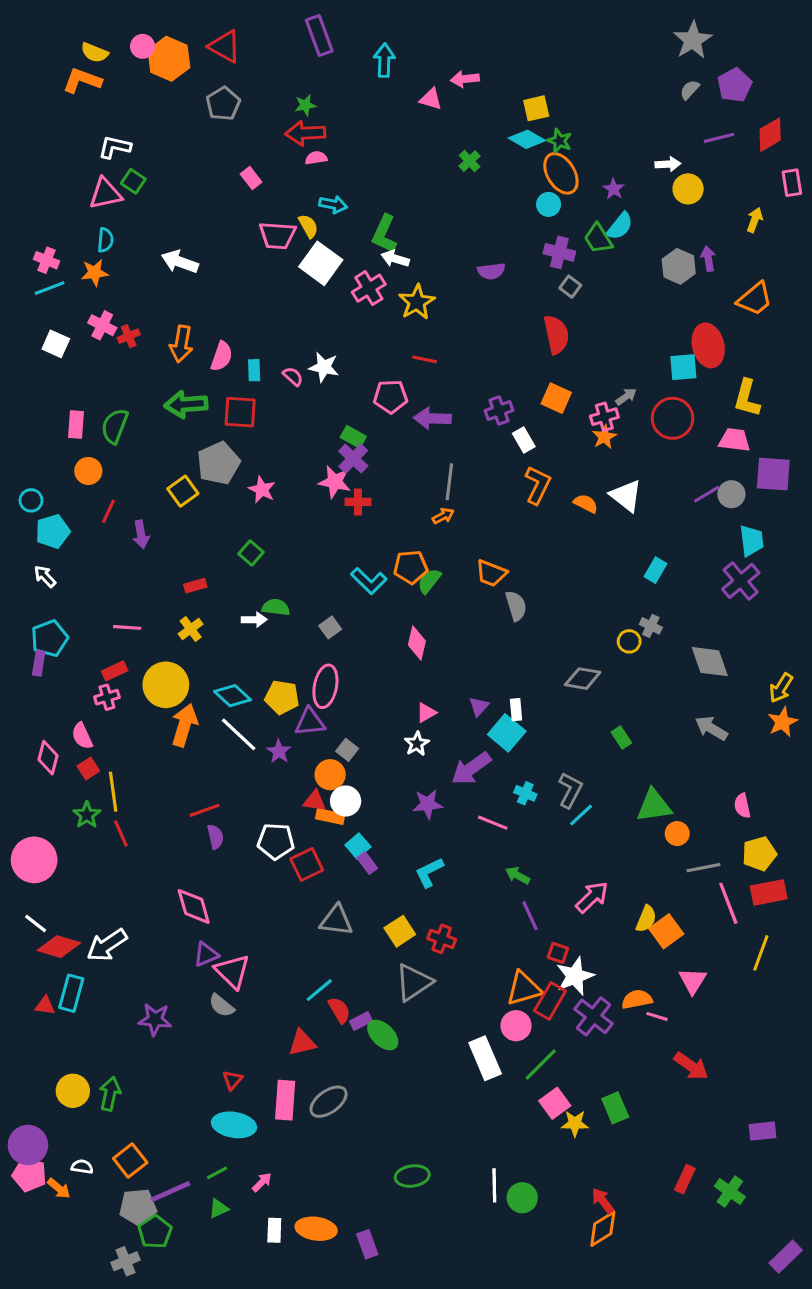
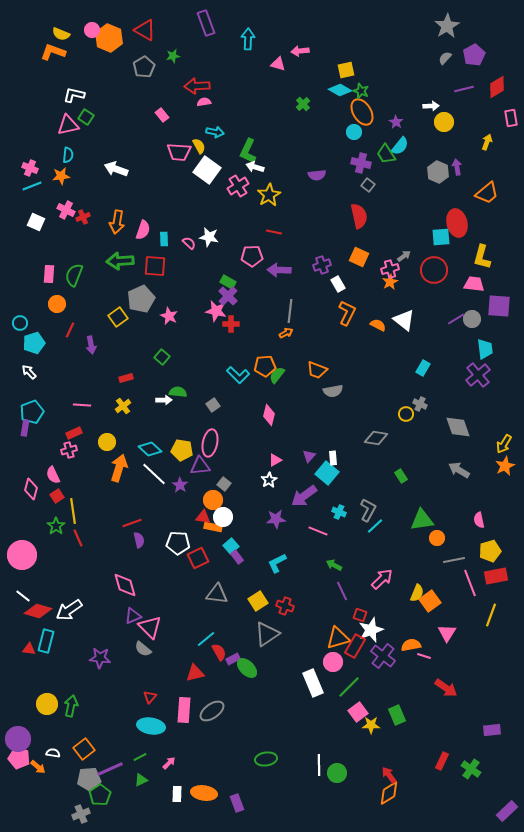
green star: (305, 105) -> (173, 56), moved
gray semicircle: (516, 606) -> (333, 391), turned 96
yellow circle: (166, 685) -> (107, 442), size x0.6

